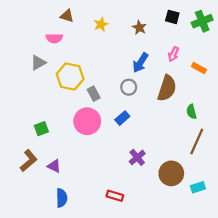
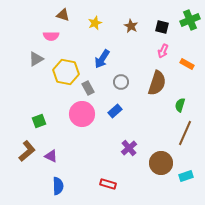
black square: (172, 17) -> (162, 27), moved
blue arrow: (140, 63) -> (102, 59), moved
green semicircle: (191, 112) -> (180, 105), turned 32

